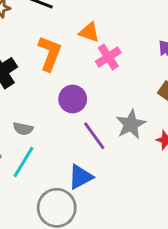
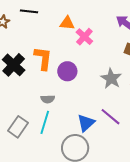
orange L-shape: (50, 53) -> (43, 58), moved
gray semicircle: (23, 129) -> (48, 99), moved
purple line: (94, 136) -> (110, 117), moved

